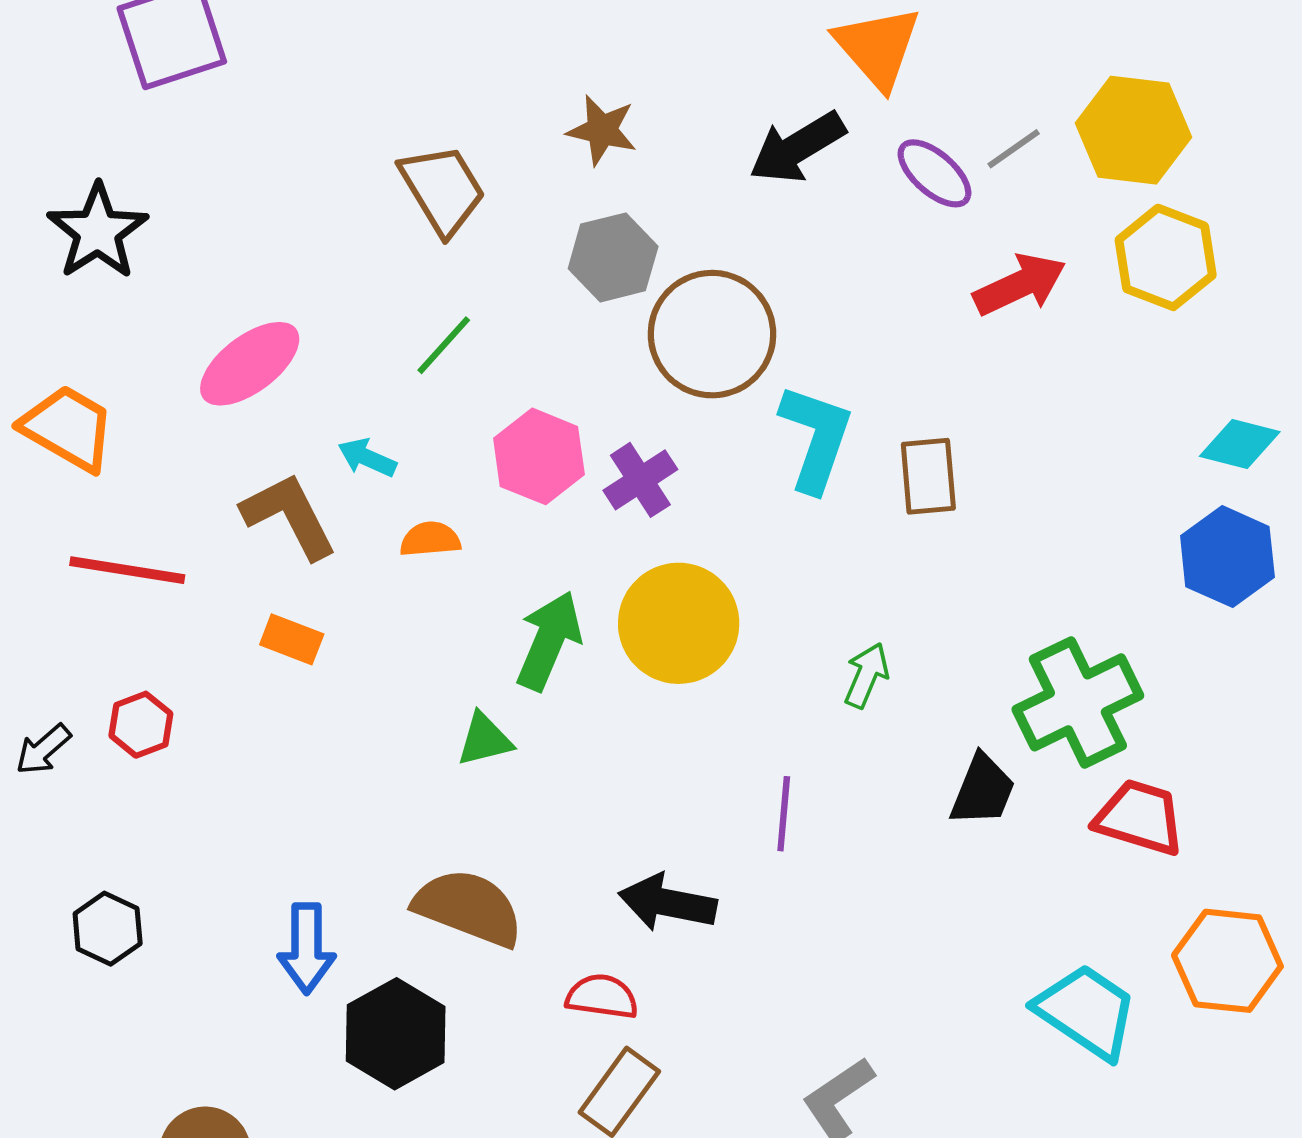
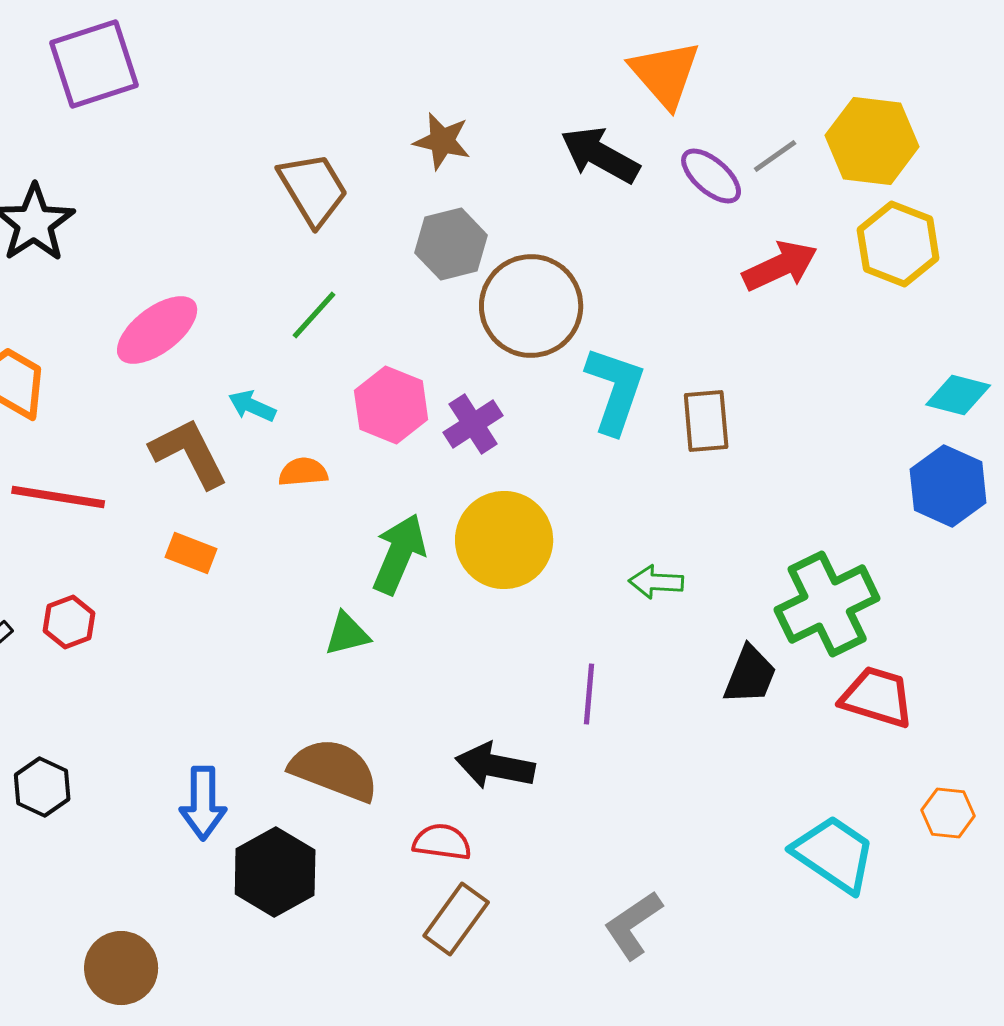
black arrow: (797, 147) -> (600, 155), turned 60
green arrow: (867, 675) -> (656, 582), turned -110
orange hexagon: (1227, 961) -> (948, 813), size x0.6

